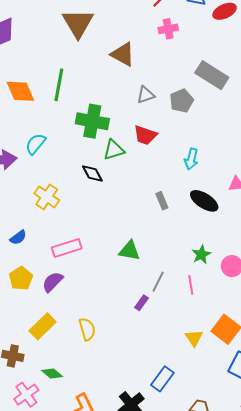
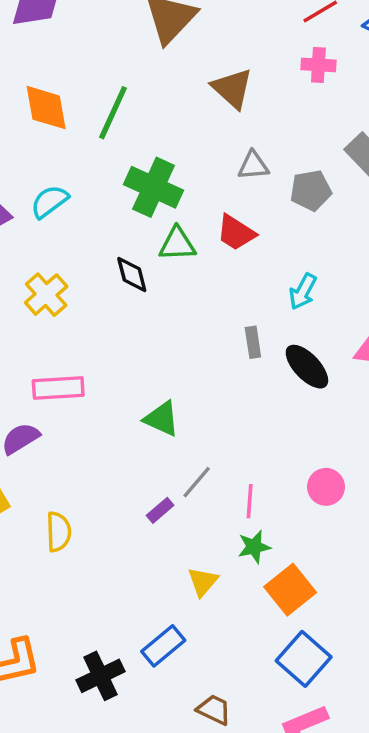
gray rectangle: (162, 201) -> (253, 342), moved
green star: (201, 255) -> (254, 547), moved
yellow triangle: (194, 338) -> (203, 582), moved

